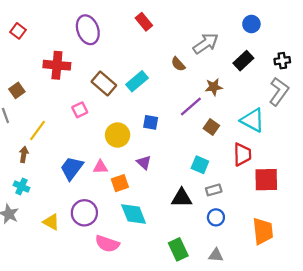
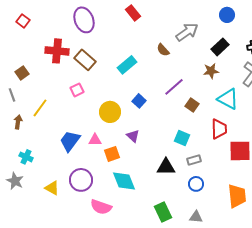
brown rectangle: (104, 84) -> (85, 60), moved
brown star: (214, 87) -> (211, 71), moved
blue square: (151, 122) -> (139, 101), turned 32
brown arrow: (24, 154) -> (18, 122), moved

